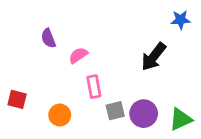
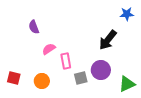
pink semicircle: (78, 55) -> (49, 49), moved
red square: (17, 99) -> (14, 78), moved
purple circle: (144, 114) -> (101, 70), moved

